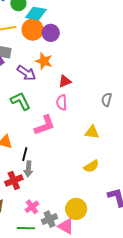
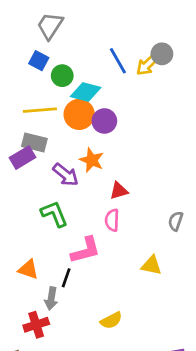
black line: (25, 154) -> (66, 278), moved
yellow semicircle: (91, 166) -> (111, 320), moved
gray arrow: (28, 169) -> (51, 298), moved

